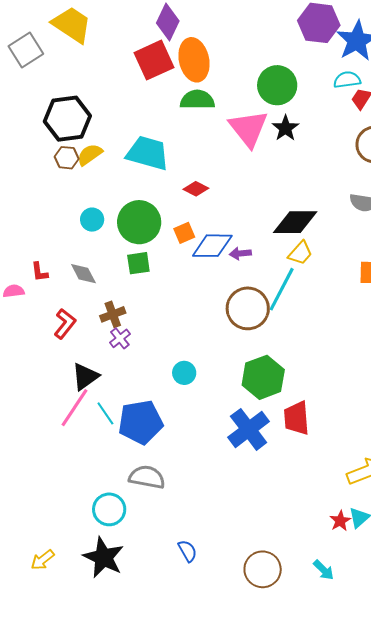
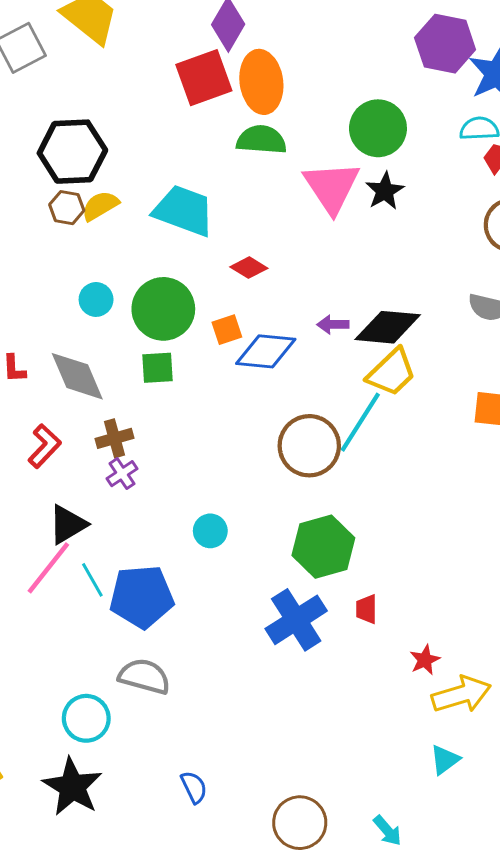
purple arrow: (240, 253) -> (333, 325), moved
yellow trapezoid: (300, 253) -> (391, 372), size x1.4
gray diamond: (83, 274) -> (77, 376), size x1.5
red trapezoid: (296, 418) -> (366, 609), size x0.6
red star: (340, 521) -> (425, 660), moved

